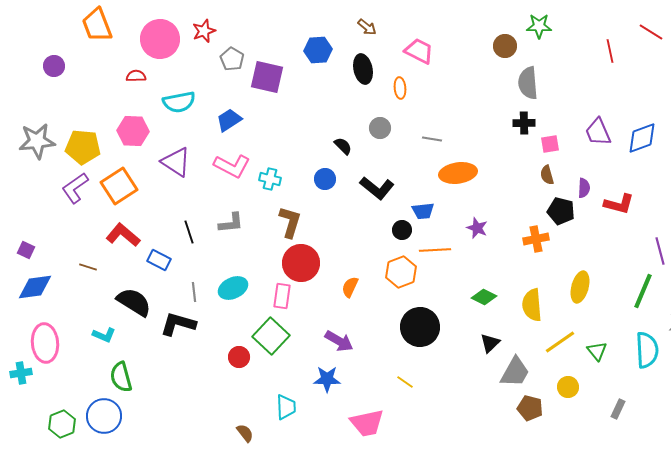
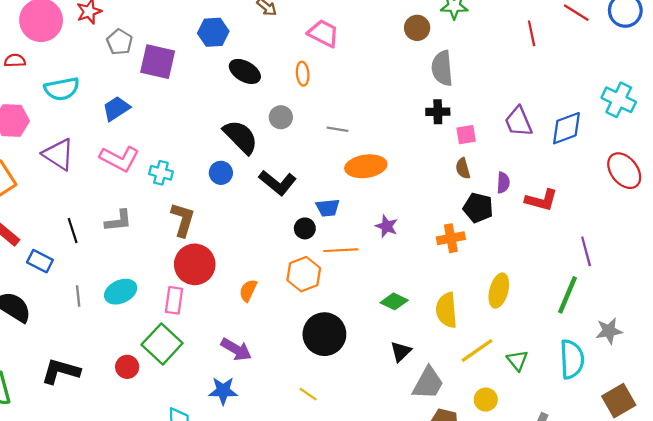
black ellipse: (363, 69) -> (245, 71), moved, turned -48
black semicircle: (343, 146) -> (241, 137), size x1.8
black L-shape: (178, 324) -> (61, 371), moved

